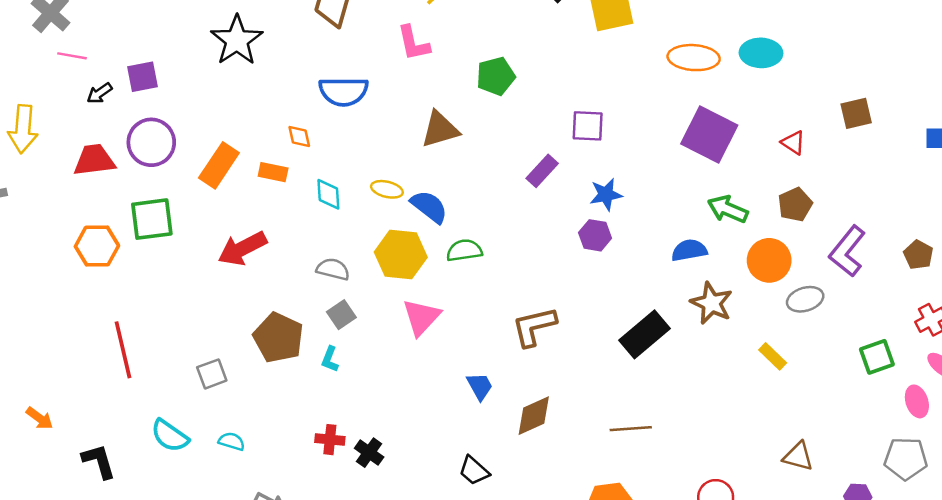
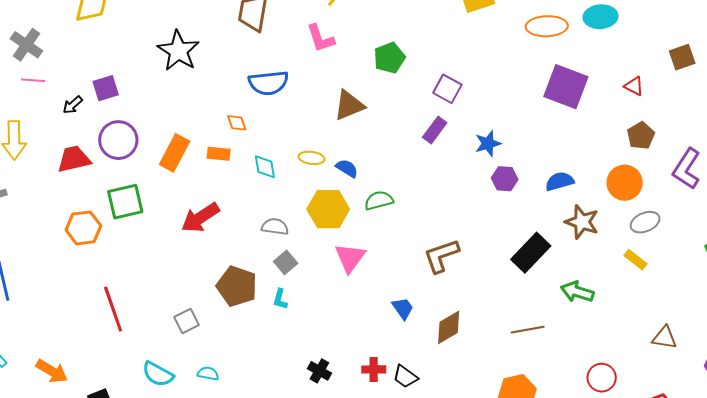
pink line: (72, 56) -> (33, 80), moved
purple square: (588, 126) -> (447, 89), moved, turned 32
blue semicircle: (429, 207) -> (347, 168), size x0.7
green arrow: (728, 209) -> (577, 292), moved
purple hexagon: (595, 235) -> (505, 179), moved
gray ellipse: (805, 299) -> (645, 222), moved
orange arrow: (40, 418) -> (52, 371), size x1.4
red cross: (330, 440) -> (374, 369), moved

